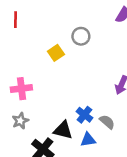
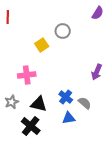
pink cross: (21, 89) -> (27, 75), moved
black triangle: (63, 130) -> (39, 104), moved

